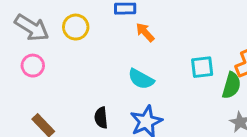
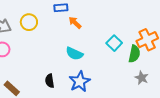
cyan square: (202, 67) -> (114, 43), turned -35

